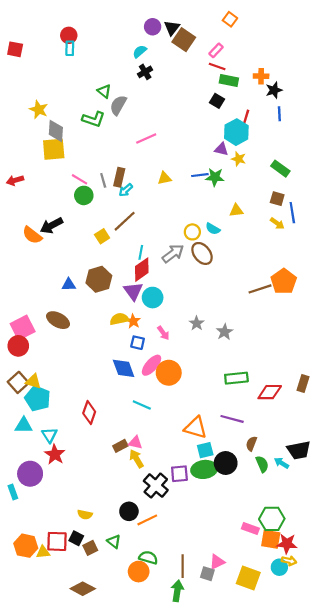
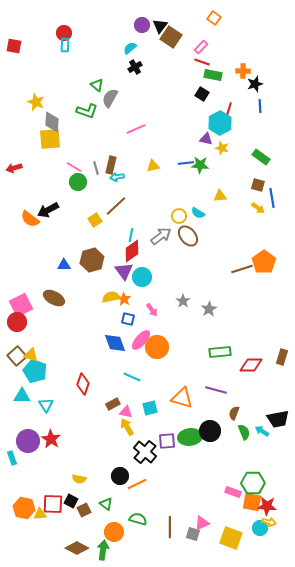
cyan arrow: (126, 190) -> (117, 177), turned 32
brown rectangle: (120, 446) -> (113, 404), moved
cyan square: (205, 450) -> (150, 408), moved
red star: (55, 454) -> (51, 439), moved
orange circle: (139, 572) -> (114, 532), moved
green arrow: (177, 591) -> (103, 550), moved

